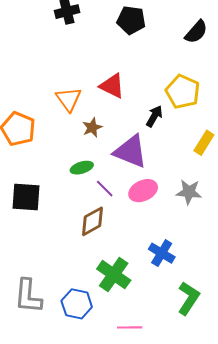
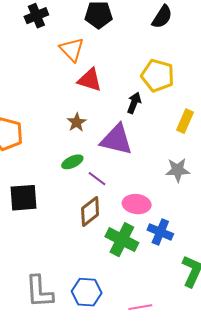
orange triangle: (69, 99) -> (72, 49), moved
pink ellipse: (143, 191) -> (137, 204), moved, turned 40
green cross: (114, 275) -> (122, 240), moved

